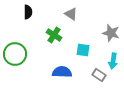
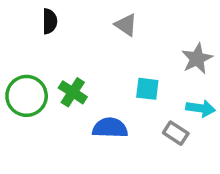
gray star: (111, 33) -> (197, 59), turned 30
green cross: (54, 35) -> (73, 92), moved
cyan arrow: (113, 61) -> (201, 108), turned -91

